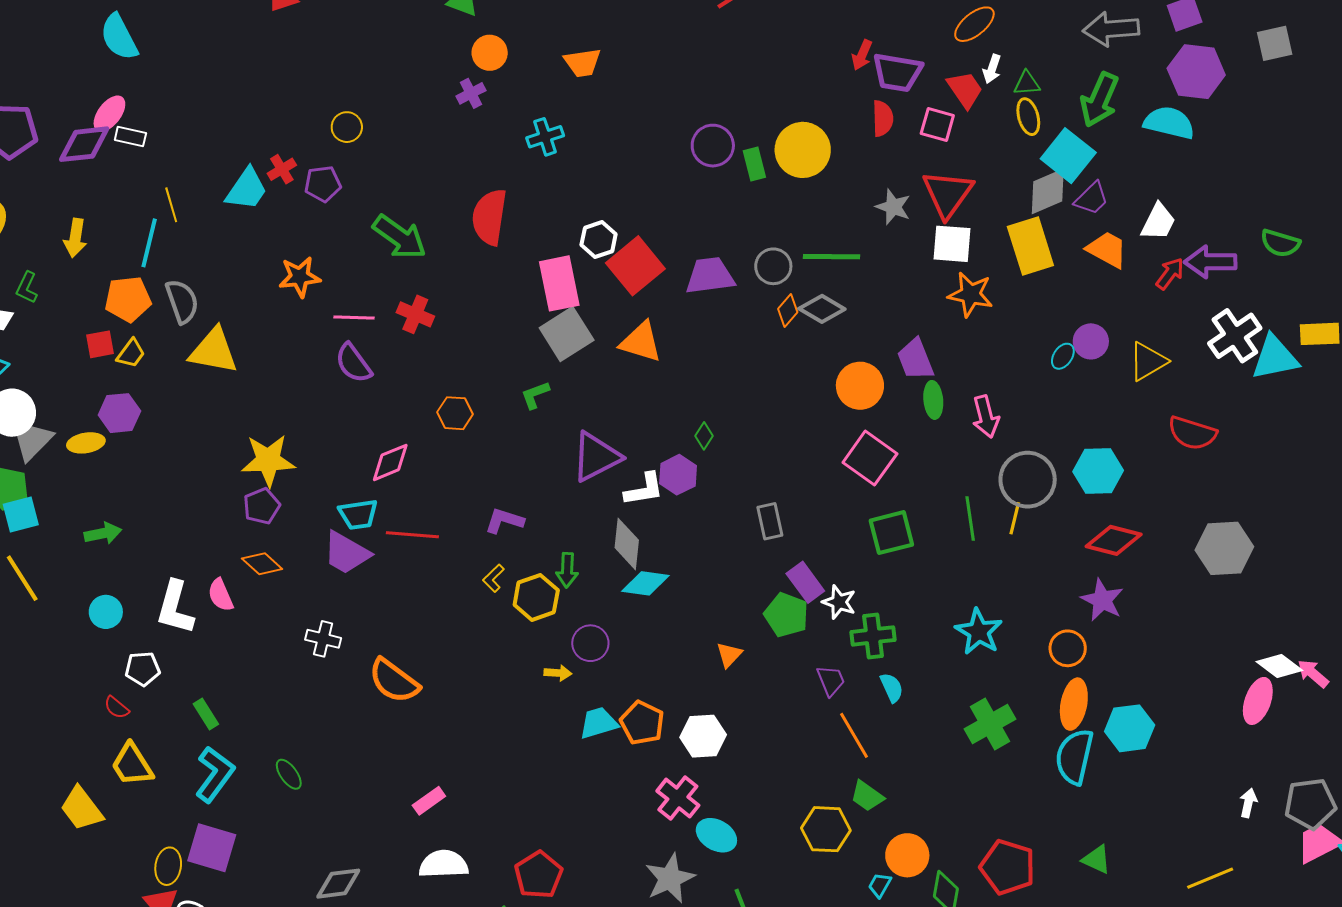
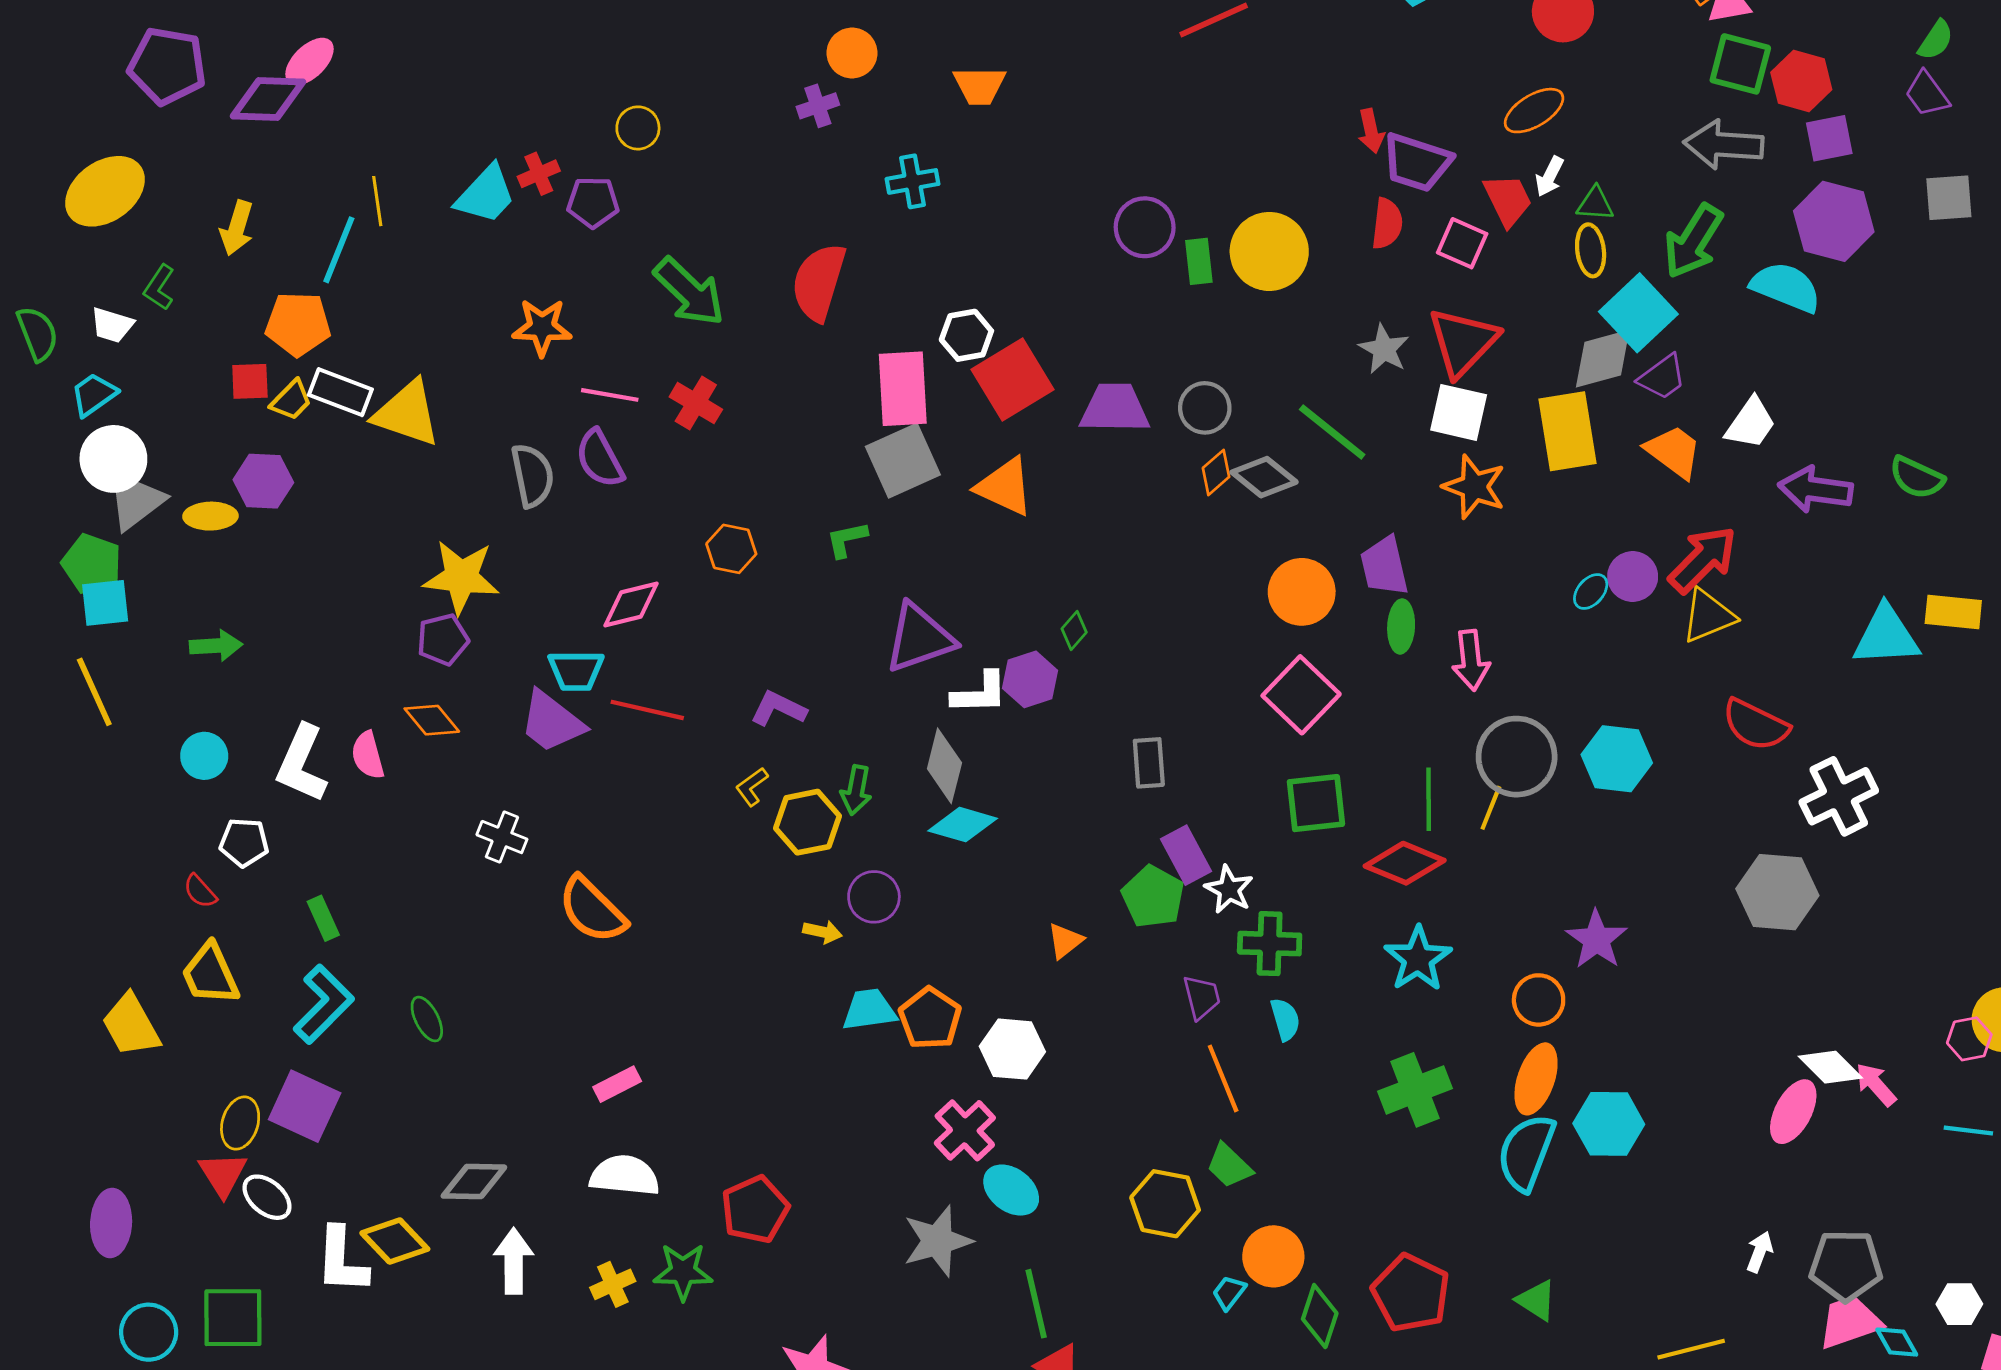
red arrow: (862, 55) -> (1371, 131), turned -44
white rectangle: (130, 137) -> (340, 392), moved, size x1.4
green line: (832, 257) -> (1332, 432), moved, turned 30
red arrow: (1170, 274) -> (1703, 560), moved, size x1.6
gray semicircle: (182, 301) -> (532, 476), moved
white cross: (1235, 336) -> (1839, 796), moved
red diamond: (1114, 540) -> (1405, 863), moved

